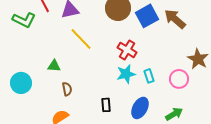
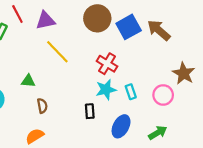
black rectangle: (106, 105) -> (90, 111), moved

